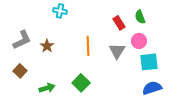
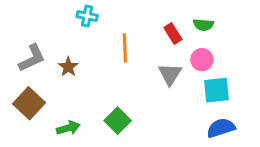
green semicircle: (140, 17) -> (203, 25), turned -64
orange line: (88, 46) -> (125, 48), moved
brown square: (20, 71) -> (29, 103), size x1.5

